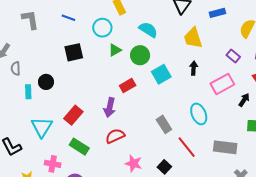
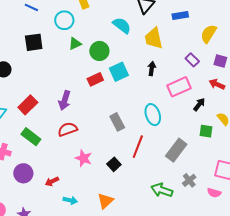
cyan semicircle: (148, 30) -> (122, 25), moved
red rectangle: (128, 86) -> (95, 79), moved
red line: (187, 147) -> (138, 147), turned 55
gray rectangle: (225, 147) -> (176, 150), turned -65

